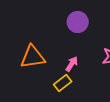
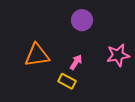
yellow rectangle: (63, 83) -> (67, 81), turned 66

